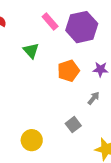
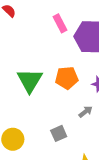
green triangle: (31, 51) -> (30, 80), moved, size x1.5

